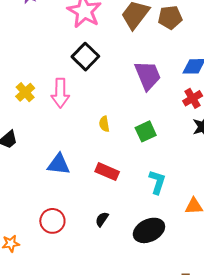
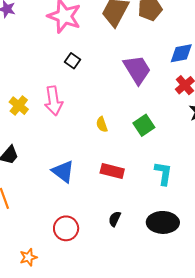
black square: (85, 57) -> (73, 61), size x0.6
blue triangle: (59, 164) -> (63, 171), turned 40
black ellipse: (149, 230) -> (163, 222), turned 36

